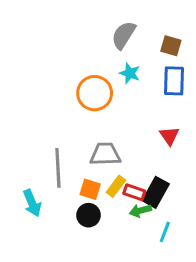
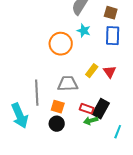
yellow rectangle: (116, 186) -> (92, 71), moved
cyan arrow: (32, 203) -> (20, 116), size x1.4
cyan line: (165, 232) -> (118, 132), moved

